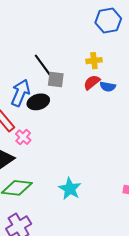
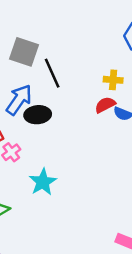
gray square: (56, 80) -> (24, 52), moved, size x1.4
cyan star: (70, 189) -> (43, 182), moved

